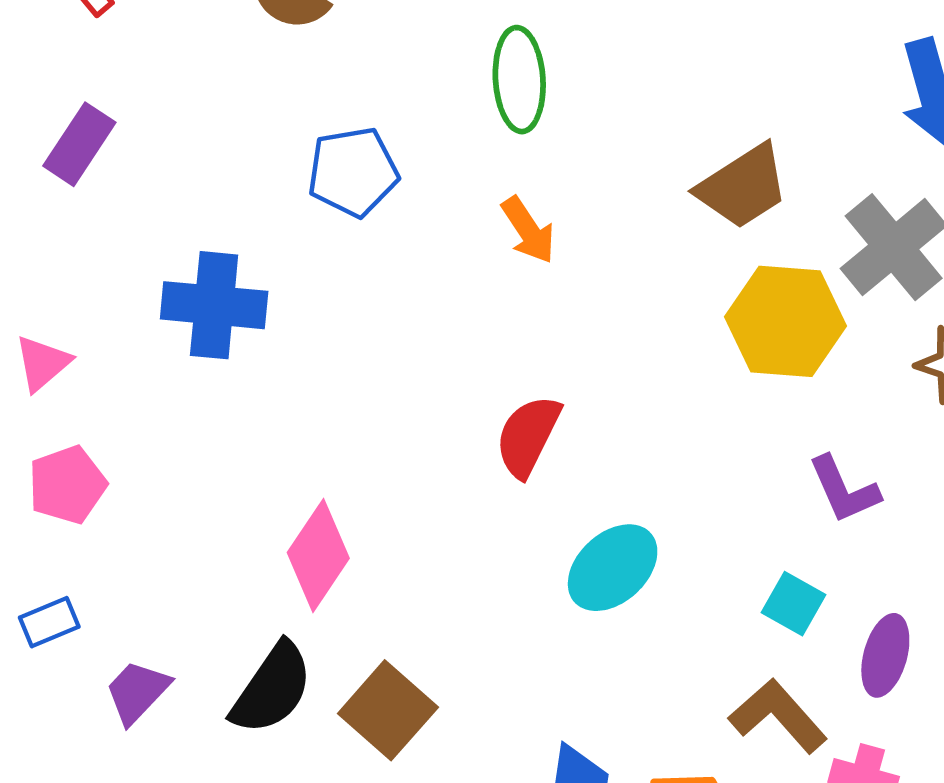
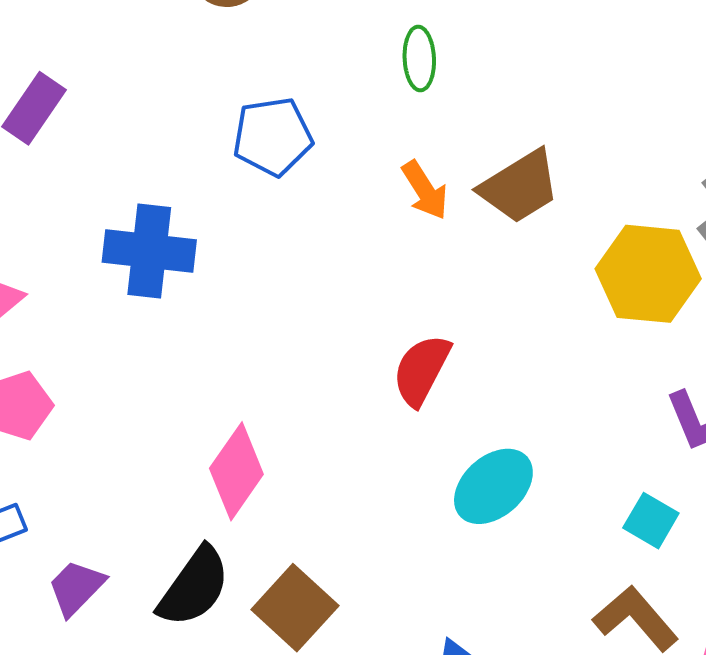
green ellipse: (519, 80) -> (419, 59), size x0.7
brown trapezoid: (743, 187) -> (520, 187), moved

